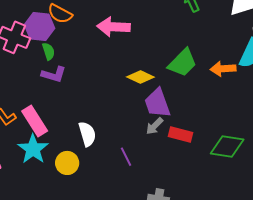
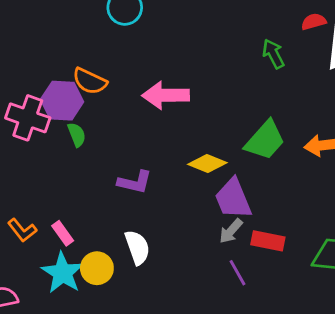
purple L-shape: (54, 75) -> (135, 182), moved
pink rectangle: (35, 121) -> (63, 233), size x0.6
purple line: (126, 157) -> (238, 273), moved
yellow circle: (67, 163) -> (97, 268), moved

